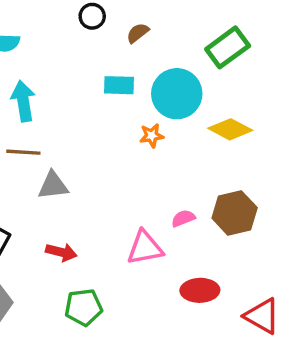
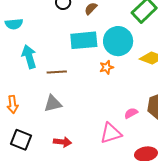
cyan rectangle: (119, 85) -> (84, 40), size x1.5
brown line: (23, 152) -> (57, 72), moved

